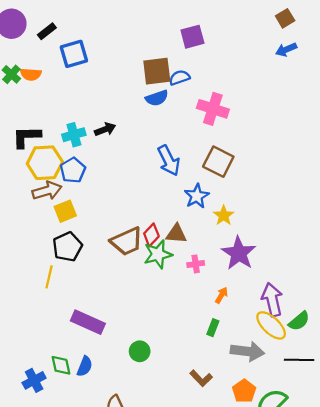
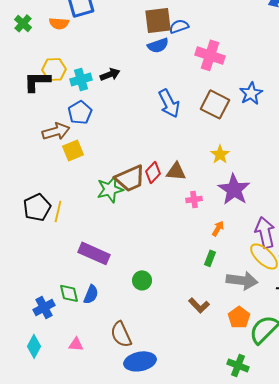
orange semicircle: (31, 74) -> (59, 23), moved
yellow hexagon: (45, 163) -> (54, 69), moved, size x0.7
blue star: (197, 196) -> (251, 93), moved
black pentagon: (67, 247) -> (37, 207), moved
green star: (158, 254) -> (110, 189), moved

